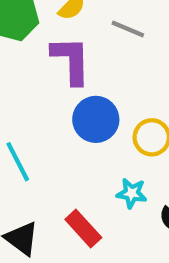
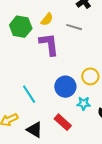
blue circle: (96, 119) -> (65, 87), moved

